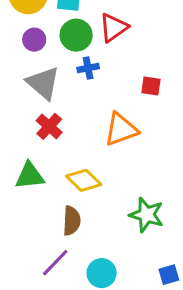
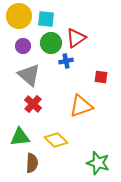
blue cross: (88, 68) -> (66, 61), moved
brown semicircle: (72, 221) -> (32, 163), moved

